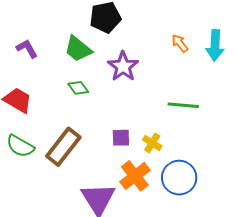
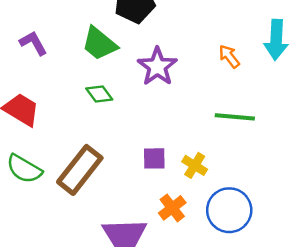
orange arrow: (180, 43) -> (229, 56), moved
orange cross: (135, 176) -> (172, 208), size x0.7

